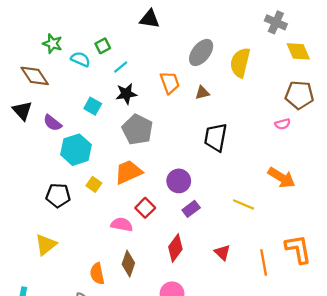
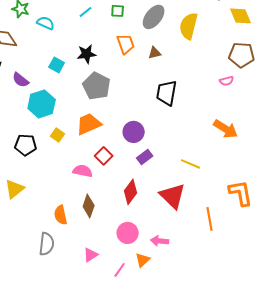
green square: (103, 46) -> (118, 11), moved, turned 32
cyan line: (121, 67) -> (86, 12), moved
yellow line: (244, 204) -> (191, 164), moved
red triangle: (222, 252) -> (173, 196), size x1.8
orange line: (264, 262) -> (210, 219), moved

